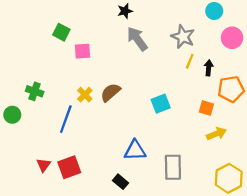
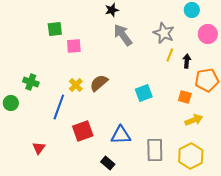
green square: (61, 32) -> (55, 29), turned -35
red square: (69, 167) -> (83, 131), moved
yellow hexagon: (229, 178) -> (191, 156), moved

